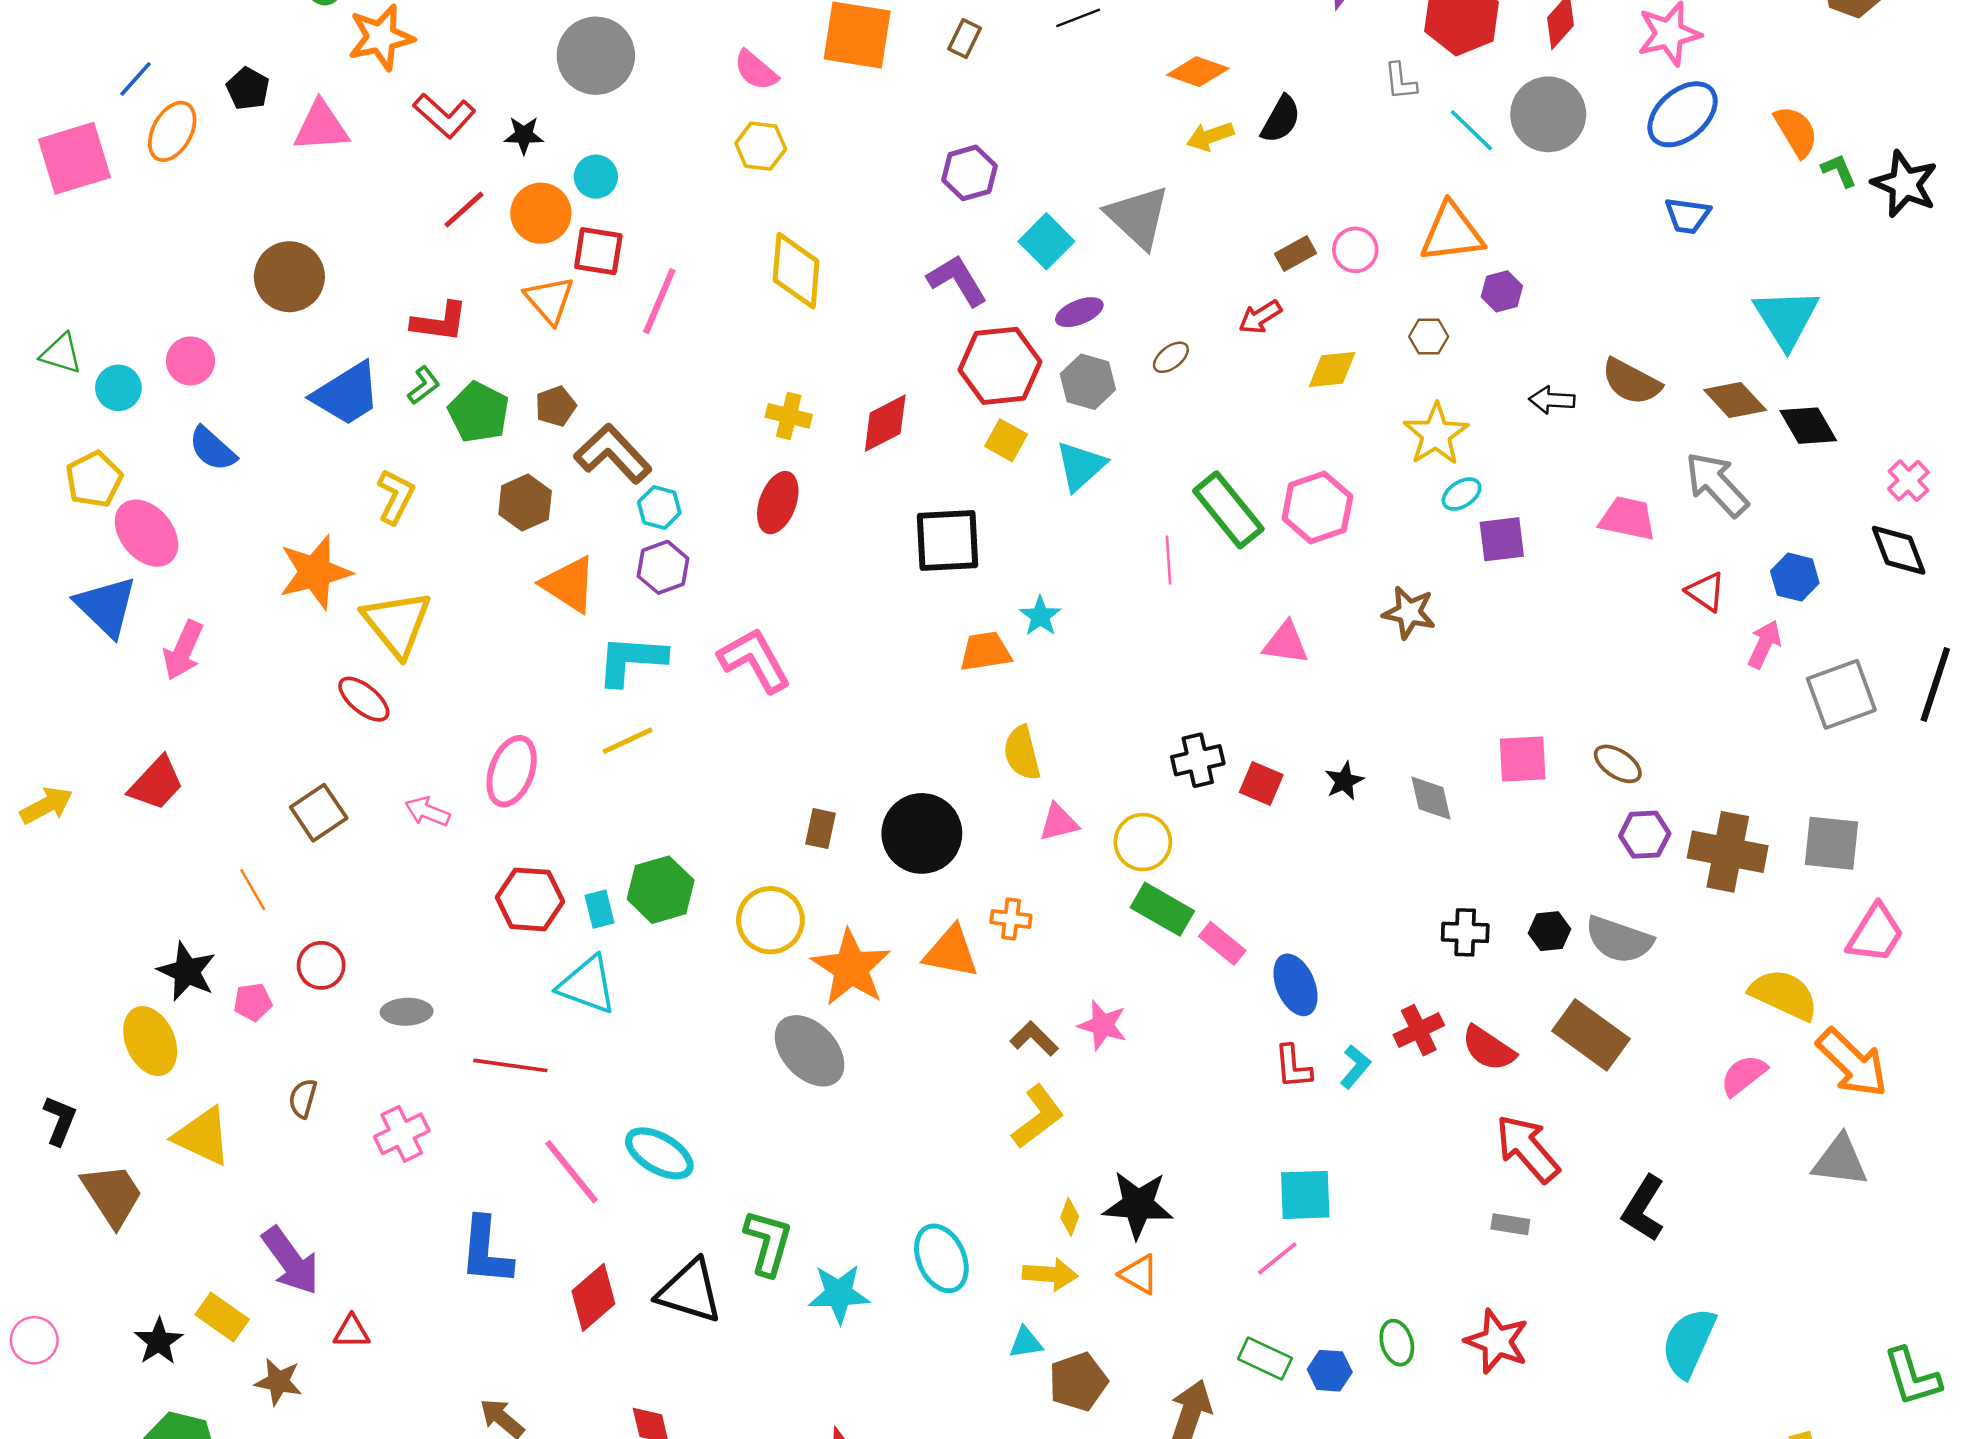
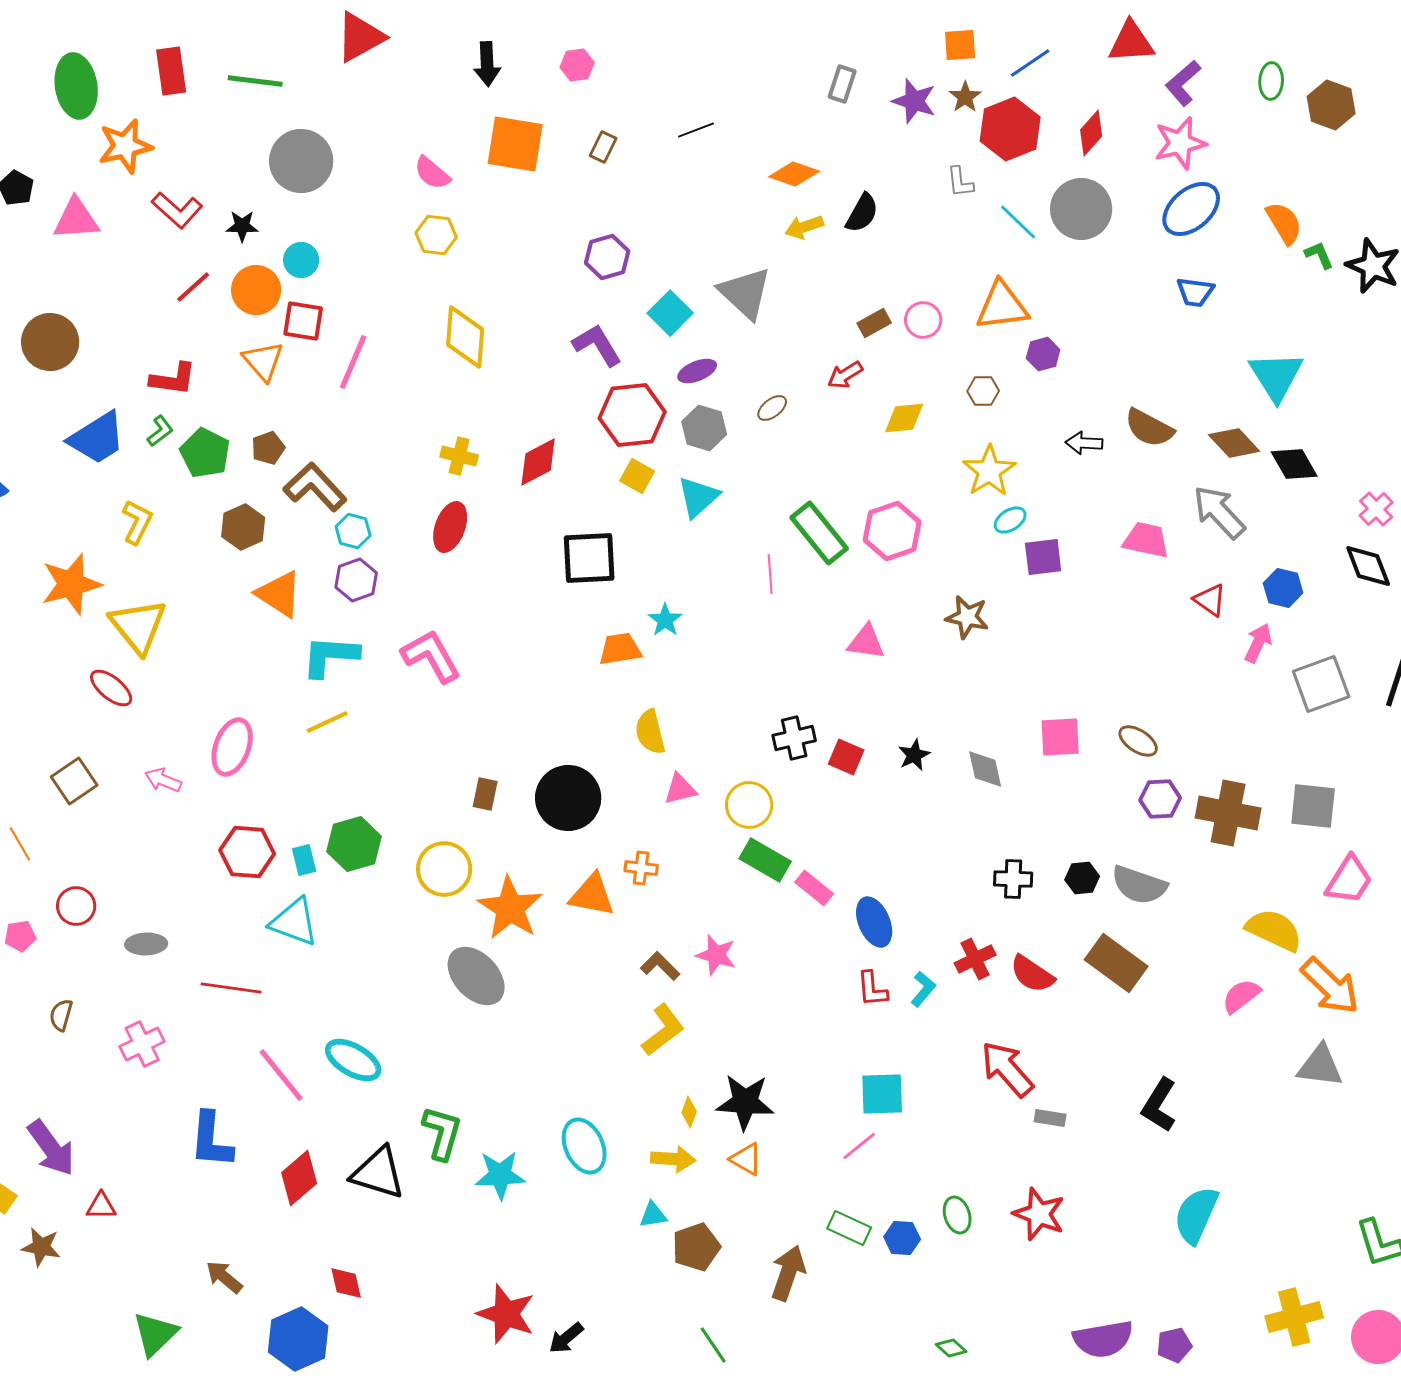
red arrow: (1527, 1148) -> (1007, 1069), moved

